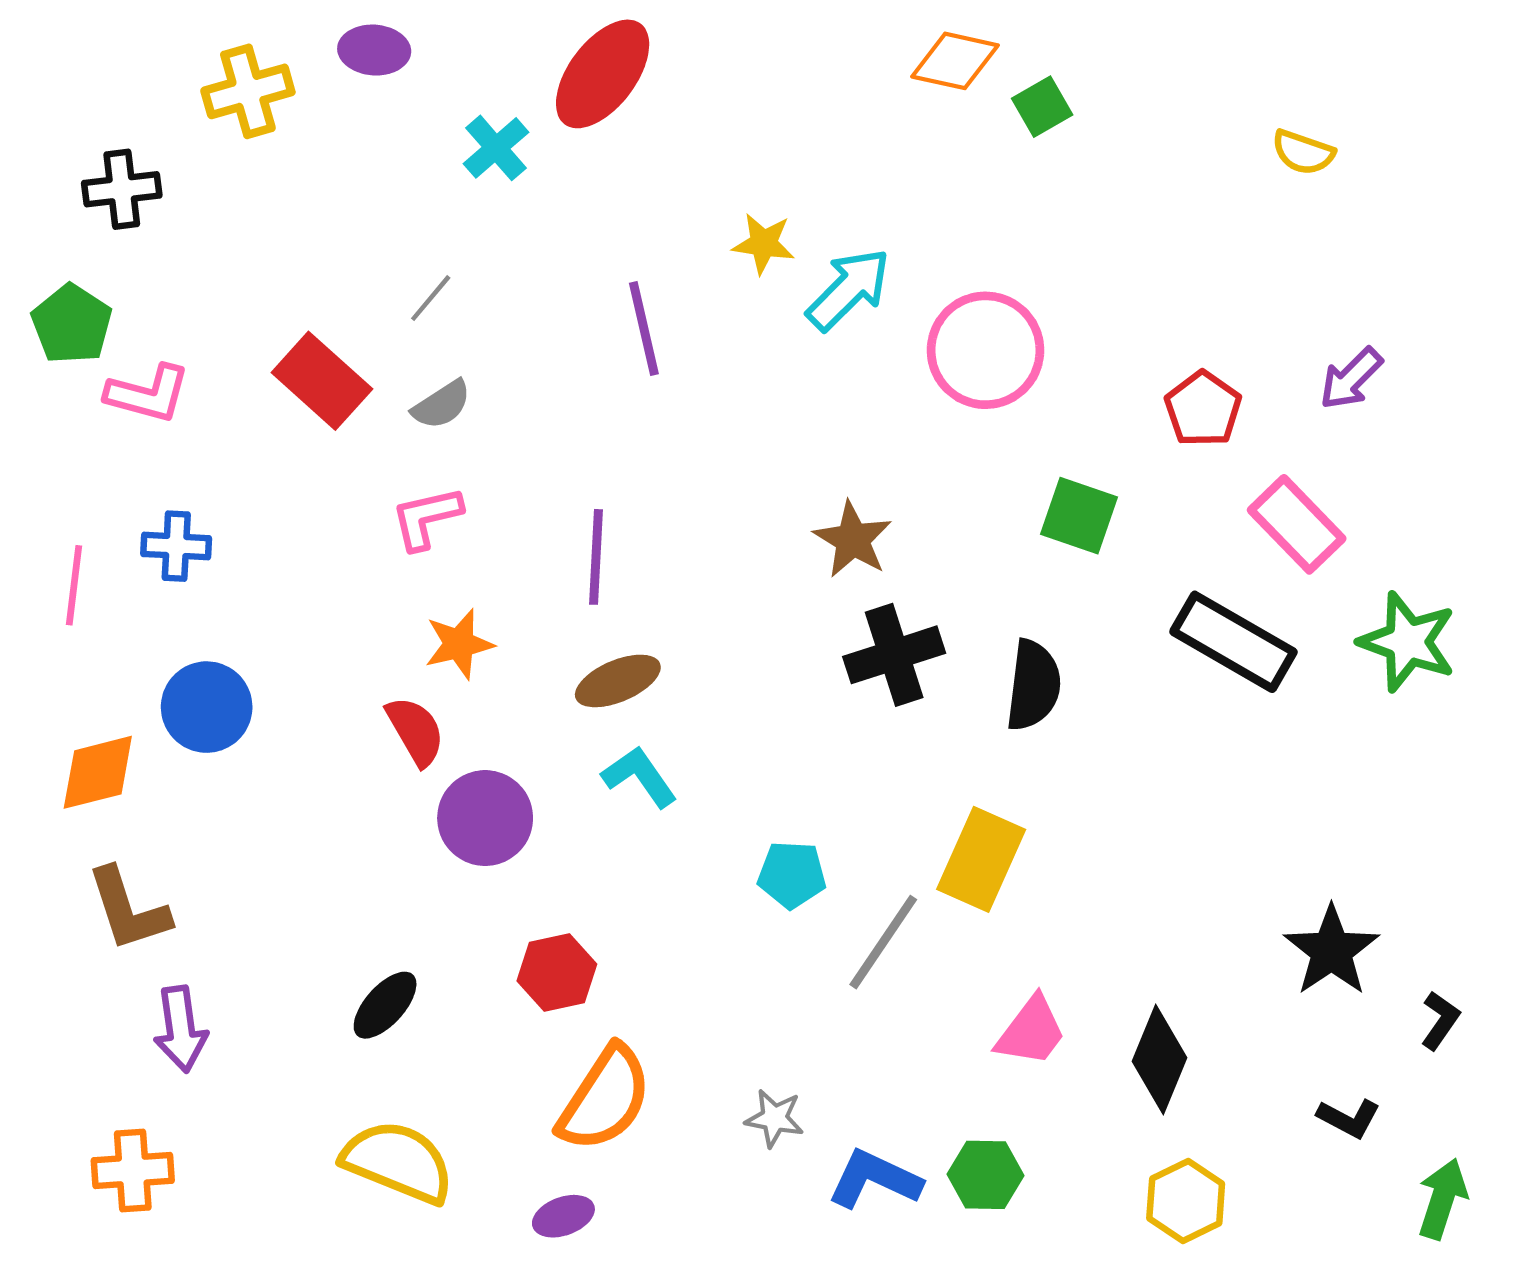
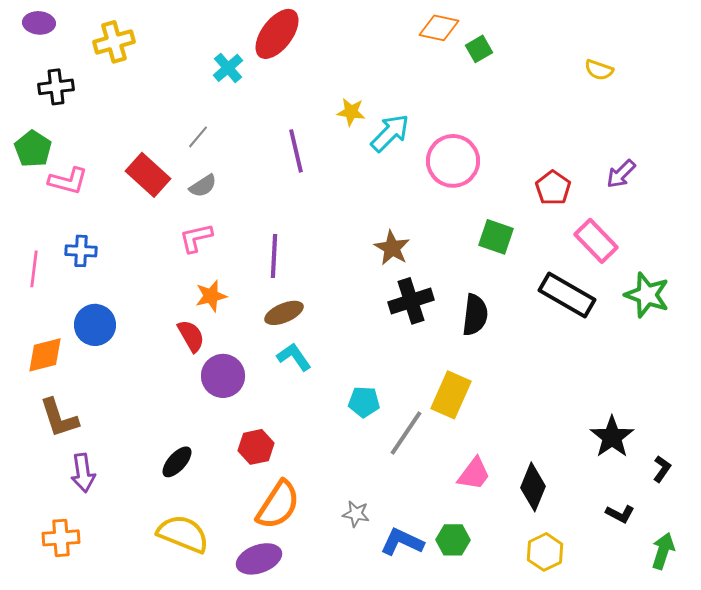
purple ellipse: (374, 50) -> (39, 23), moved
purple ellipse: (563, 1216) -> (259, 559), size x1.6

